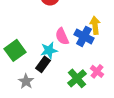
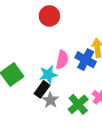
pink semicircle: (62, 36) -> (62, 60), turned -144
gray star: (26, 81) -> (50, 100), moved

